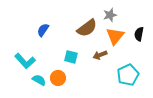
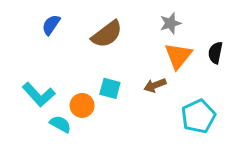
brown semicircle: (87, 28) -> (107, 34), moved
blue semicircle: (43, 30) -> (51, 25), moved
orange circle: (58, 78) -> (82, 105), moved

